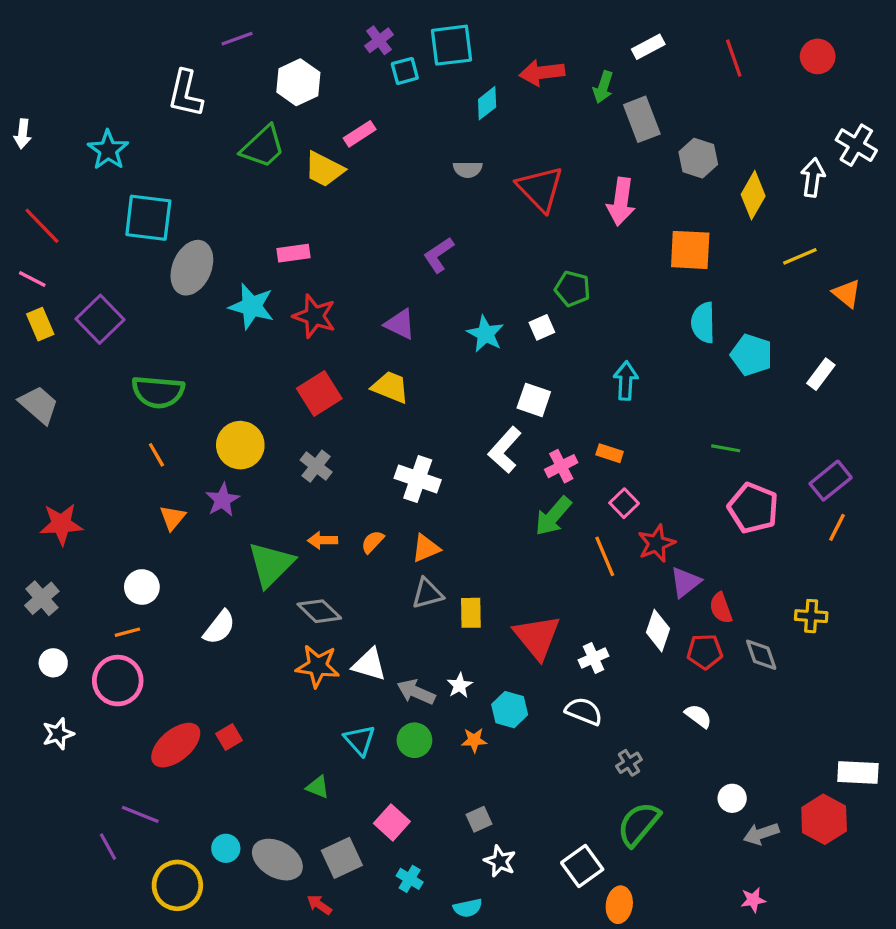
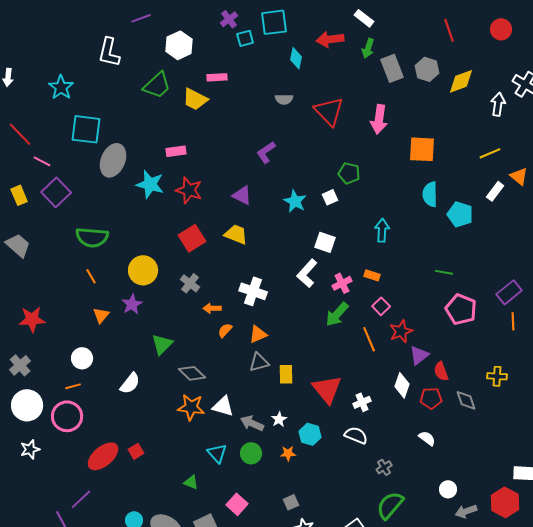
white rectangle: (648, 47) -> (364, 18), moved, turned 66
cyan diamond: (487, 103) -> (296, 58), turned -40
pink rectangle: (360, 134) -> (217, 77), turned 30
gray hexagon: (698, 158) -> (427, 69), moved
yellow diamond: (753, 195) -> (461, 81), moved, turned 40
pink line: (32, 279) -> (42, 161), moved
white rectangle: (821, 374) -> (495, 191), moved
orange line: (837, 527) -> (513, 321), turned -30
orange arrow: (323, 540) -> (212, 308), moved
green triangle: (271, 564) -> (162, 344), size x0.7
white circle: (53, 663) -> (27, 405), size x1.8
purple line: (140, 814) -> (81, 499), turned -65

